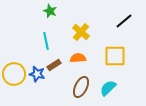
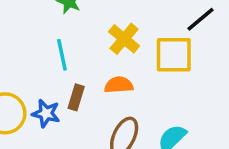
yellow square: (115, 56) -> (174, 55), moved
brown rectangle: (54, 65) -> (76, 97), turned -40

